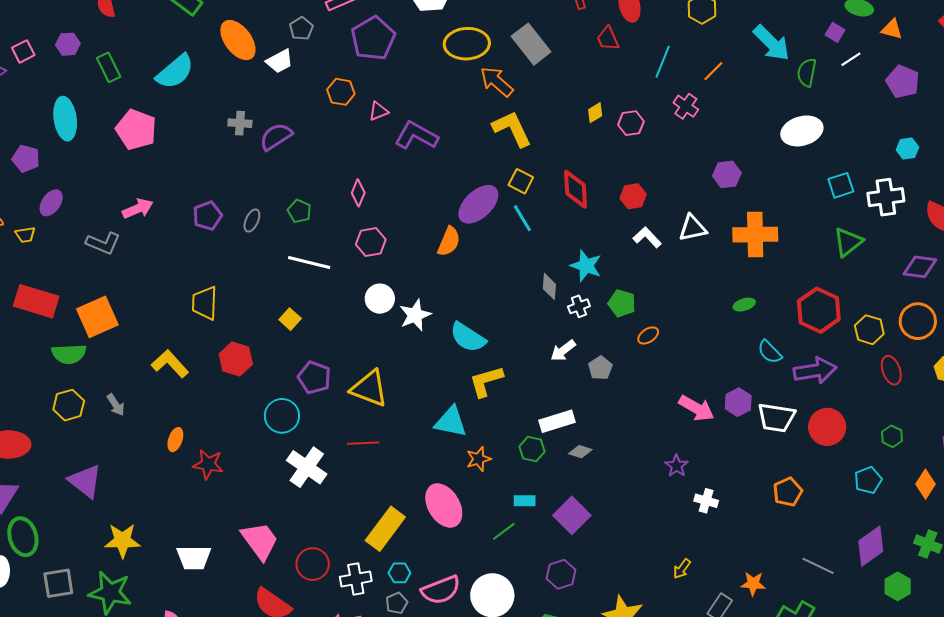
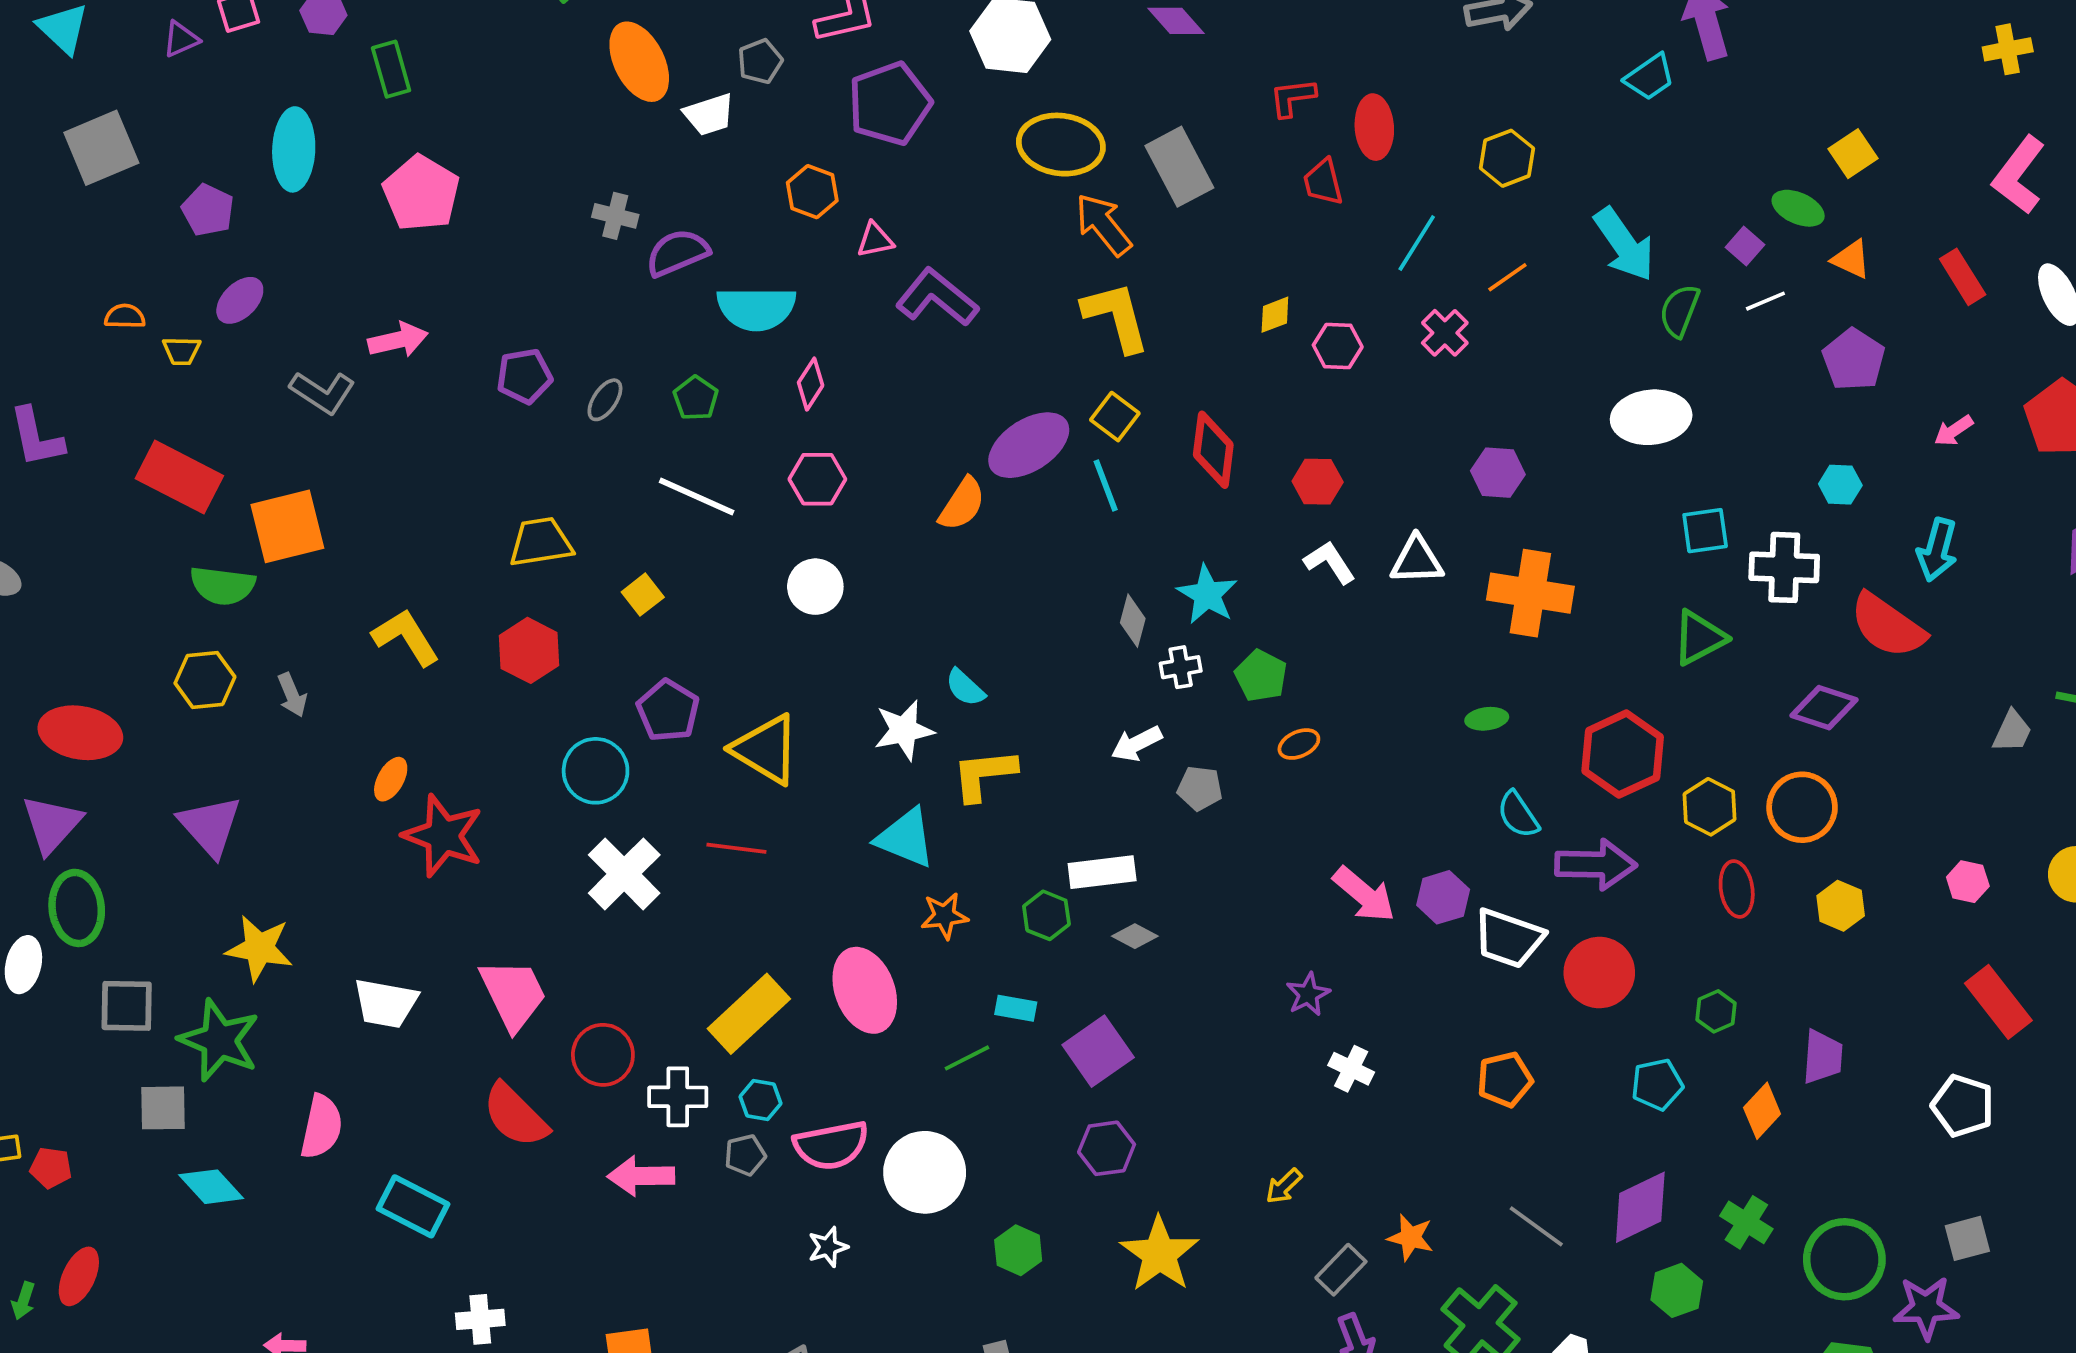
cyan semicircle: (175, 72) -> (756, 308), moved, turned 30
yellow trapezoid: (205, 303) -> (541, 542), moved, turned 69
white star: (415, 315) -> (904, 730), moved
cyan semicircle: (468, 337) -> (965, 688), size x0.6
gray pentagon: (600, 368) -> (1200, 788), turned 30
red star: (208, 464) -> (443, 836), size x1.4
purple hexagon: (561, 574) -> (1107, 1148), moved

